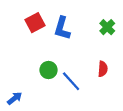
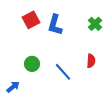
green circle: (49, 70) -> (32, 64), moved

